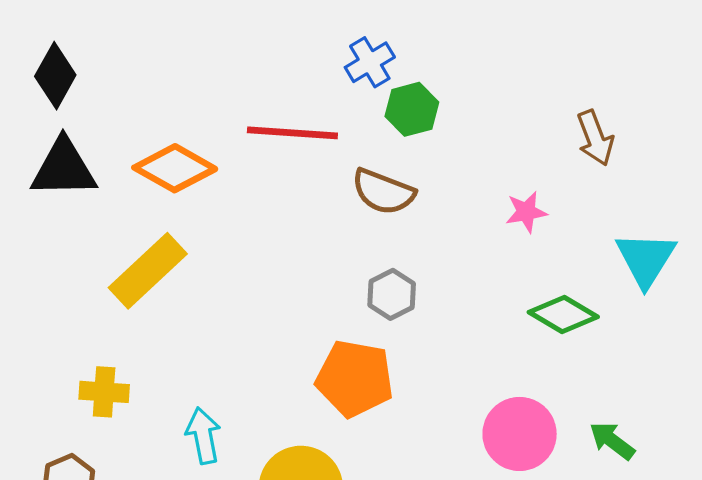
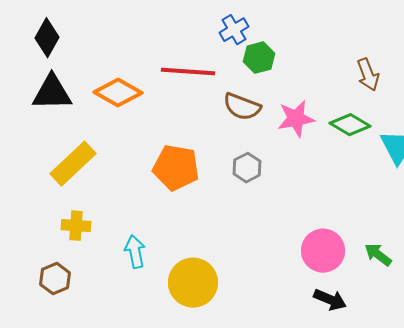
pink star: (526, 212) -> (296, 119), moved, size x1.5
yellow rectangle: (148, 271) -> (73, 164), moved
green diamond: (563, 315) -> (350, 125), moved
orange pentagon: (355, 378) -> (176, 168), moved

